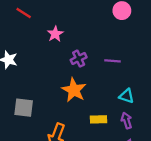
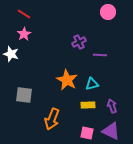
pink star: (55, 34) -> (24, 34), moved
purple cross: (79, 59) -> (79, 42), moved
cyan triangle: (127, 96) -> (92, 84), moved, turned -32

